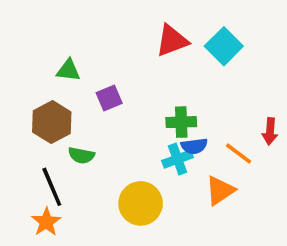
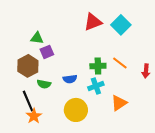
purple square: (109, 98) -> (47, 52), moved
blue semicircle: (194, 146) -> (70, 79), moved
orange line: (239, 153) -> (120, 63), moved
orange star: (46, 222) -> (34, 116), moved

